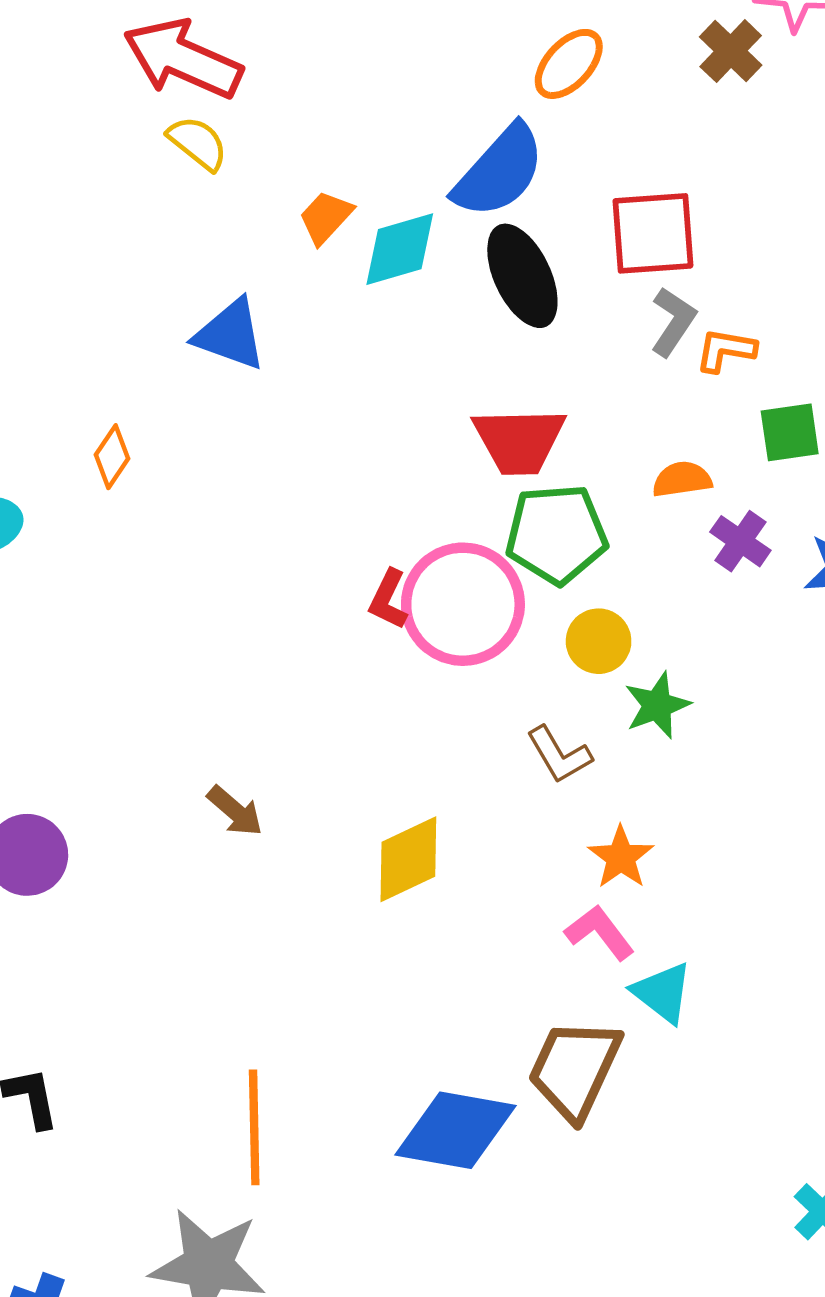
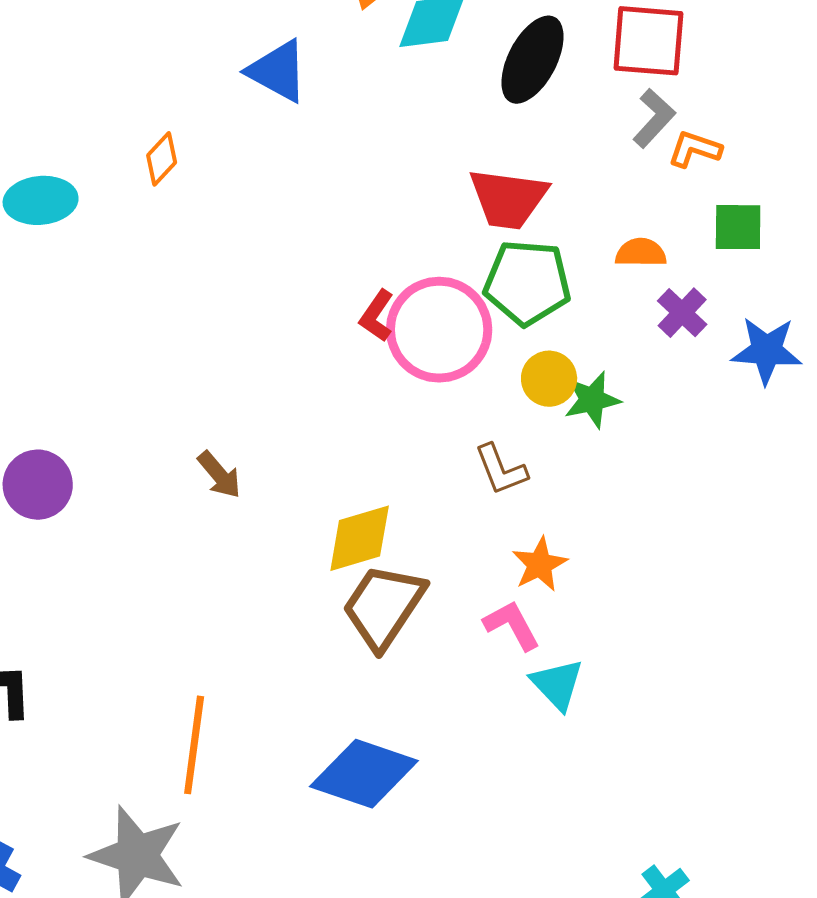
black ellipse: (522, 276) -> (532, 60), turned 44
green star: (657, 705) -> (592, 400), moved
brown trapezoid: (575, 1069) -> (384, 606), moved

